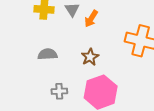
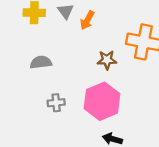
brown star: (90, 57) -> (107, 60), moved, turned 30

